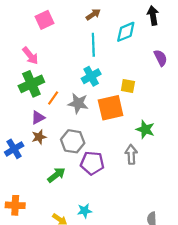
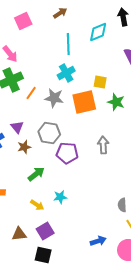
brown arrow: (93, 14) -> (60, 13), moved
purple triangle: (38, 117) -> (17, 127), moved, turned -40
green star: (145, 129) -> (116, 102), moved
brown star: (39, 137) -> (24, 147), moved
green arrow: (56, 175) -> (36, 174), moved

